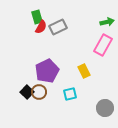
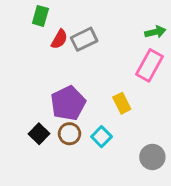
green rectangle: (37, 17) -> (40, 16), moved, turned 32
brown circle: (39, 92) -> (70, 134), moved
cyan square: (70, 94) -> (101, 137), turned -32

